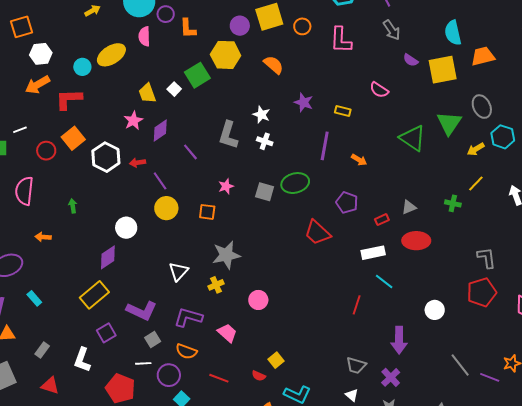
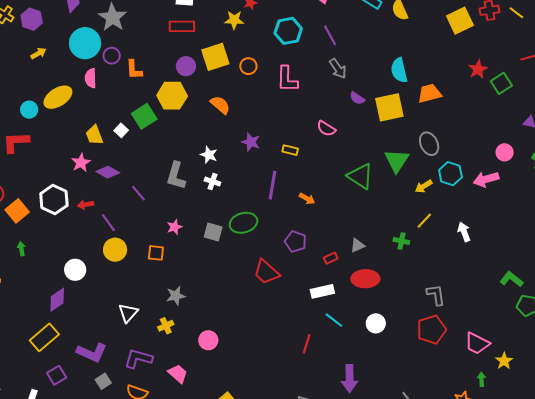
purple diamond: (160, 130) -> (108, 172), turned 65
orange square: (73, 138) -> (17, 211), moved
gray star: (226, 255) -> (176, 296), size x0.7
white circle: (435, 310) -> (376, 323), moved

